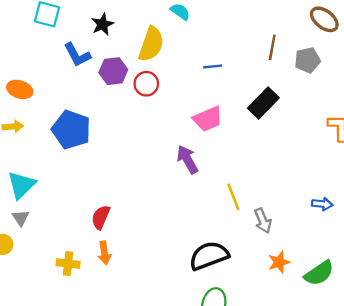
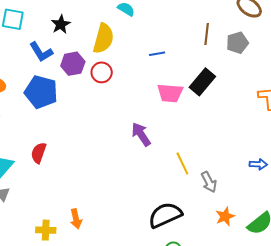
pink trapezoid: (208, 119) -> (170, 93), moved, turned 32
blue pentagon: (71, 130) -> (41, 92), moved
red semicircle: (101, 217) -> (39, 153), moved

